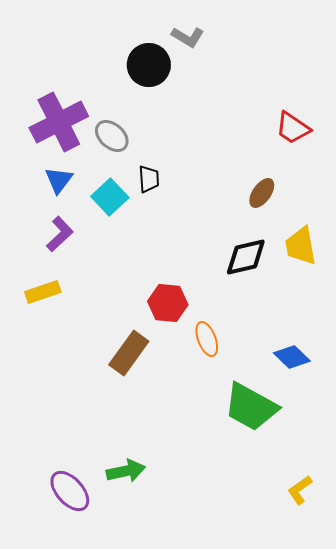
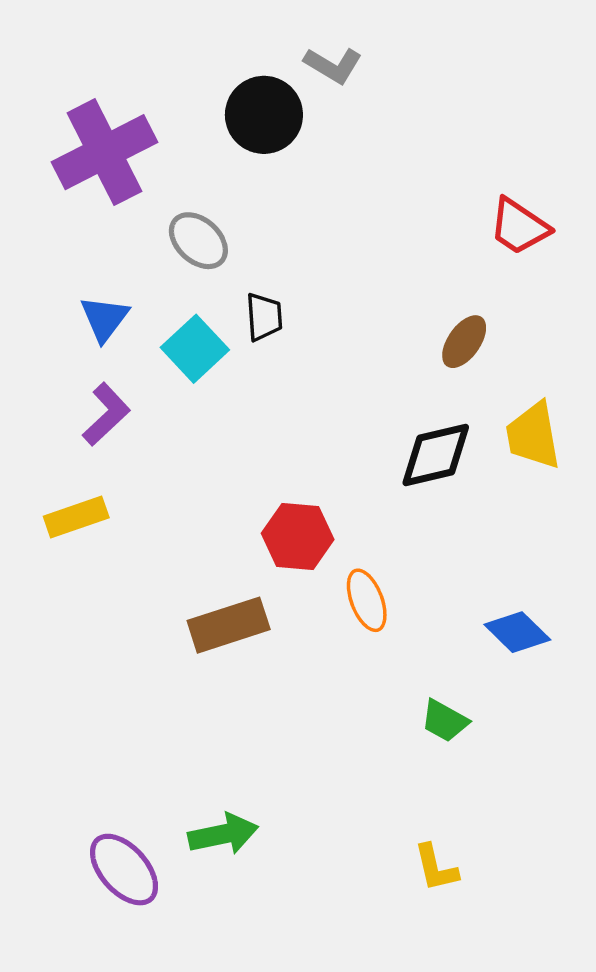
purple cross: (59, 122) -> (105, 152), moved
brown rectangle: (129, 353) -> (229, 625), turned 36
green trapezoid: (251, 407) -> (445, 721), size x0.5
yellow L-shape: (300, 490) -> (436, 868), moved, turned -68

